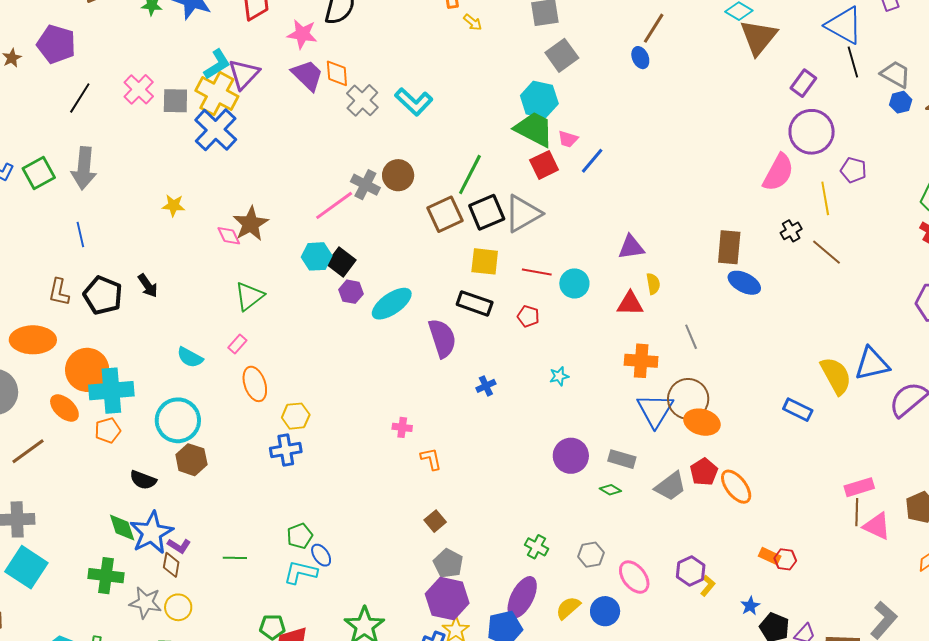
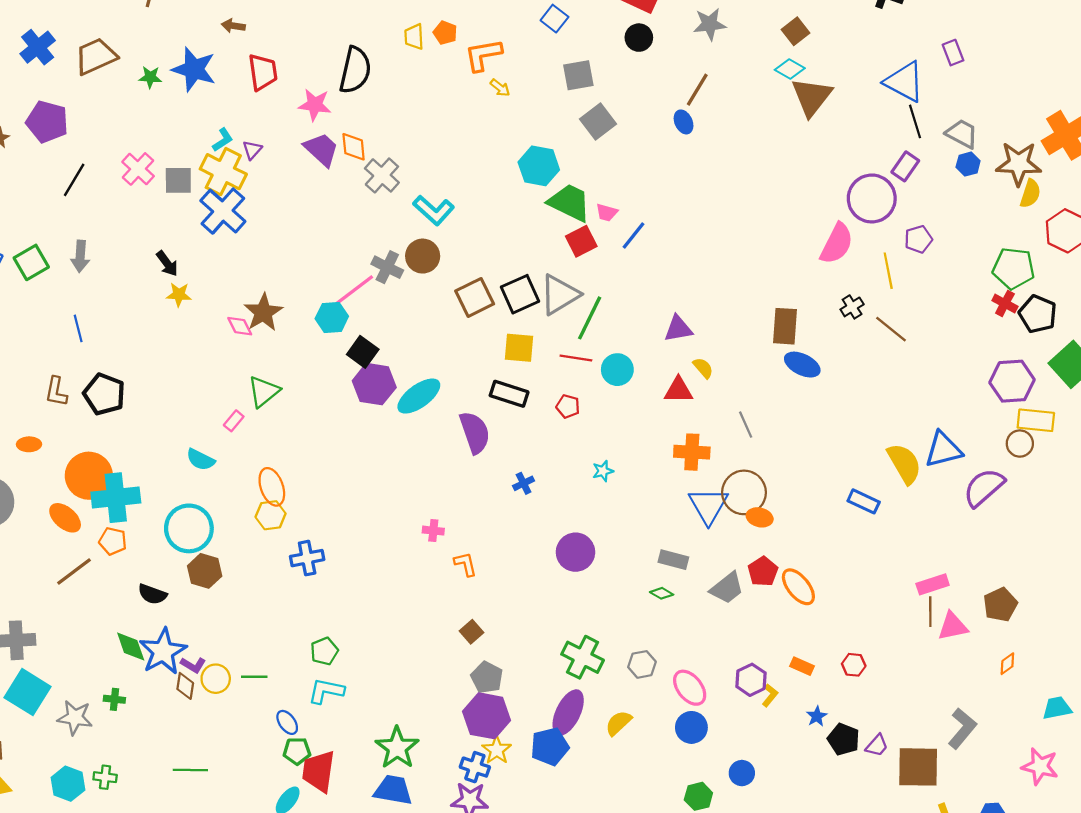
cyan L-shape: (217, 64) -> (223, 140), size x0.7
purple triangle: (244, 74) -> (252, 150), size x0.6
purple rectangle: (803, 83) -> (905, 166), moved
cyan hexagon: (539, 100) -> (539, 166), moved
cyan L-shape: (414, 102) -> (434, 210), moved
gray arrow: (84, 168) -> (80, 256), size x0.7
purple pentagon: (853, 170) -> (918, 239), turned -30
green line: (470, 174) -> (590, 318), moved
cyan hexagon: (317, 256) -> (332, 317), moved
yellow semicircle: (653, 284) -> (703, 368), turned -30
black arrow: (148, 286) -> (167, 264), moved
purple hexagon: (351, 292) -> (374, 384), size x1.6
orange ellipse: (33, 340) -> (29, 444), size x0.5
pink rectangle: (237, 344) -> (234, 421), moved
yellow hexagon: (296, 416) -> (271, 515), moved
orange ellipse: (702, 422) -> (760, 517), size x0.7
orange pentagon: (108, 430) -> (113, 541), turned 30
brown line: (28, 451) -> (74, 572), moved
purple circle: (571, 456) -> (575, 552), moved
pink triangle: (877, 526) -> (953, 626), turned -36
green cross: (537, 547) -> (583, 657), size x1.6
blue ellipse: (321, 555) -> (287, 722), moved
orange rectangle: (770, 556) -> (802, 666), moved
green cross: (106, 576) -> (114, 699), size x0.6
gray star: (146, 603) -> (75, 718), moved
yellow circle: (178, 607) -> (216, 679), moved
blue circle: (605, 611) -> (691, 727), moved

